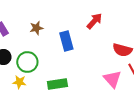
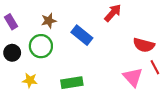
blue rectangle: (66, 41) -> (82, 35), turned -36
green circle: (27, 62) -> (41, 46), moved

